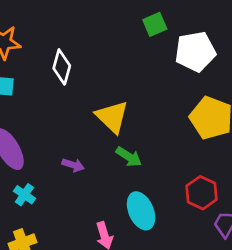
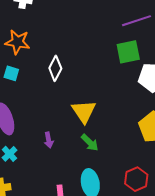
green square: (155, 24) -> (128, 52), size x1.4
purple arrow: (73, 165) -> (49, 140), turned 49

